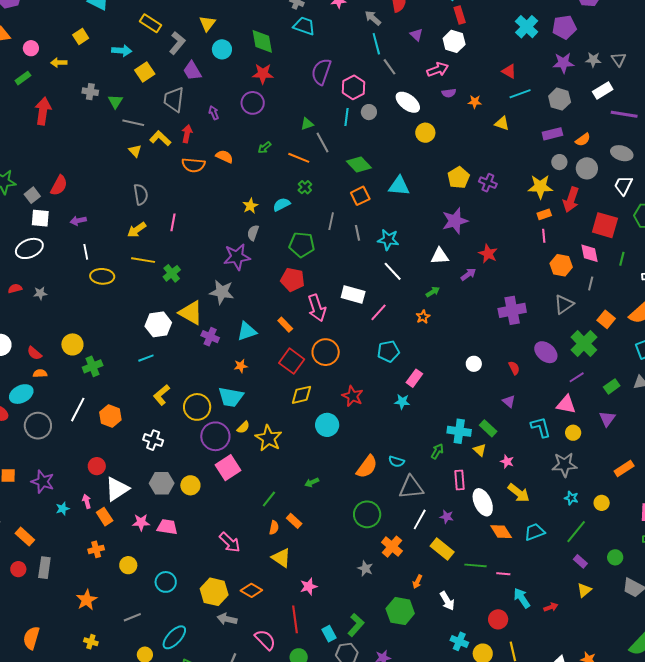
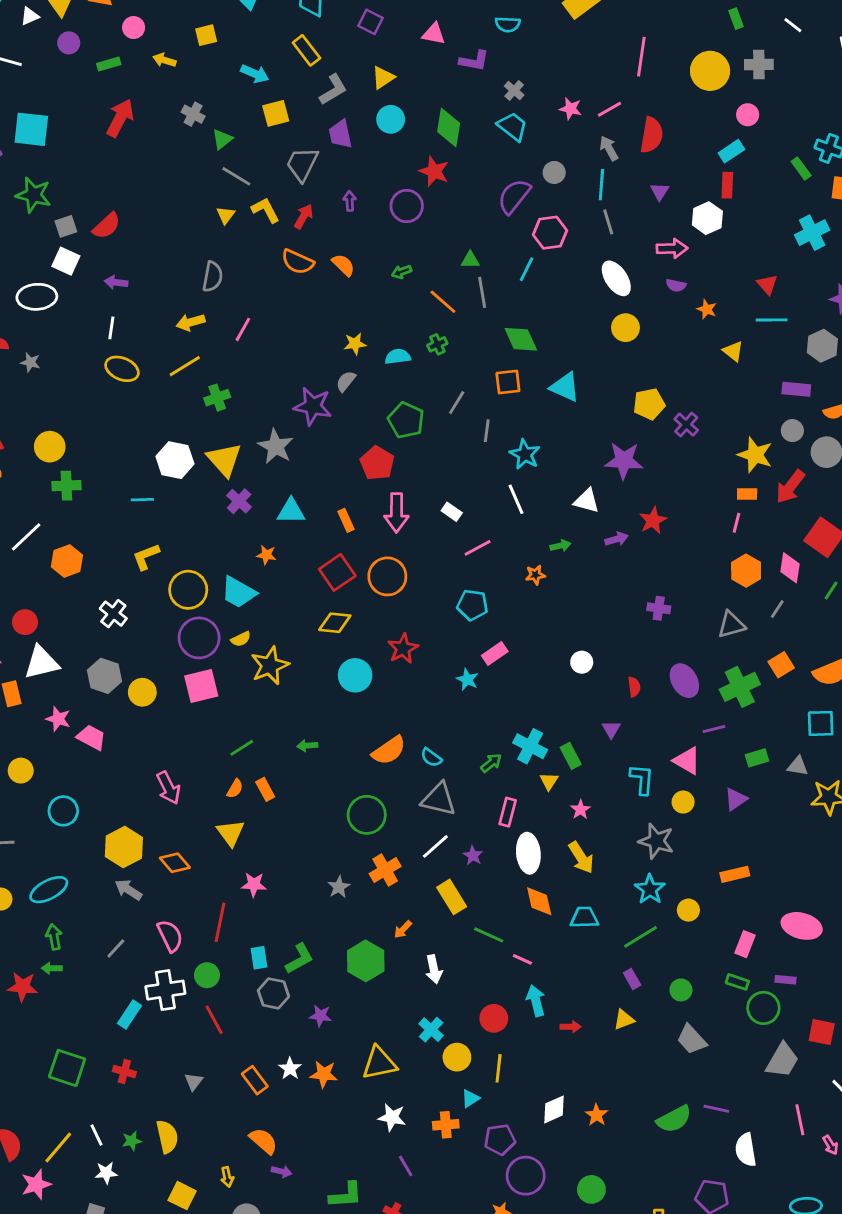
gray circle: (369, 112) -> (554, 172), moved
yellow line: (143, 260) -> (185, 366), turned -60
white rectangle: (353, 294) -> (452, 512), size x0.6
purple cross: (512, 310) -> (659, 608), size x0.6
cyan star: (571, 498) -> (650, 889), size x1.5

